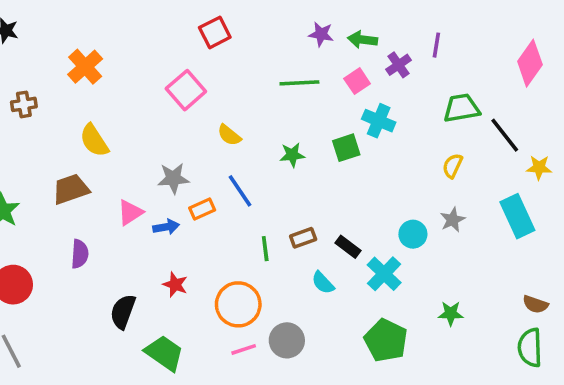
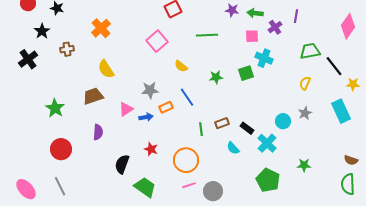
pink square: (357, 81) -> (252, 36), turned 32
green line: (299, 83) -> (207, 35), moved
gray circle: (287, 340) -> (213, 191), moved

